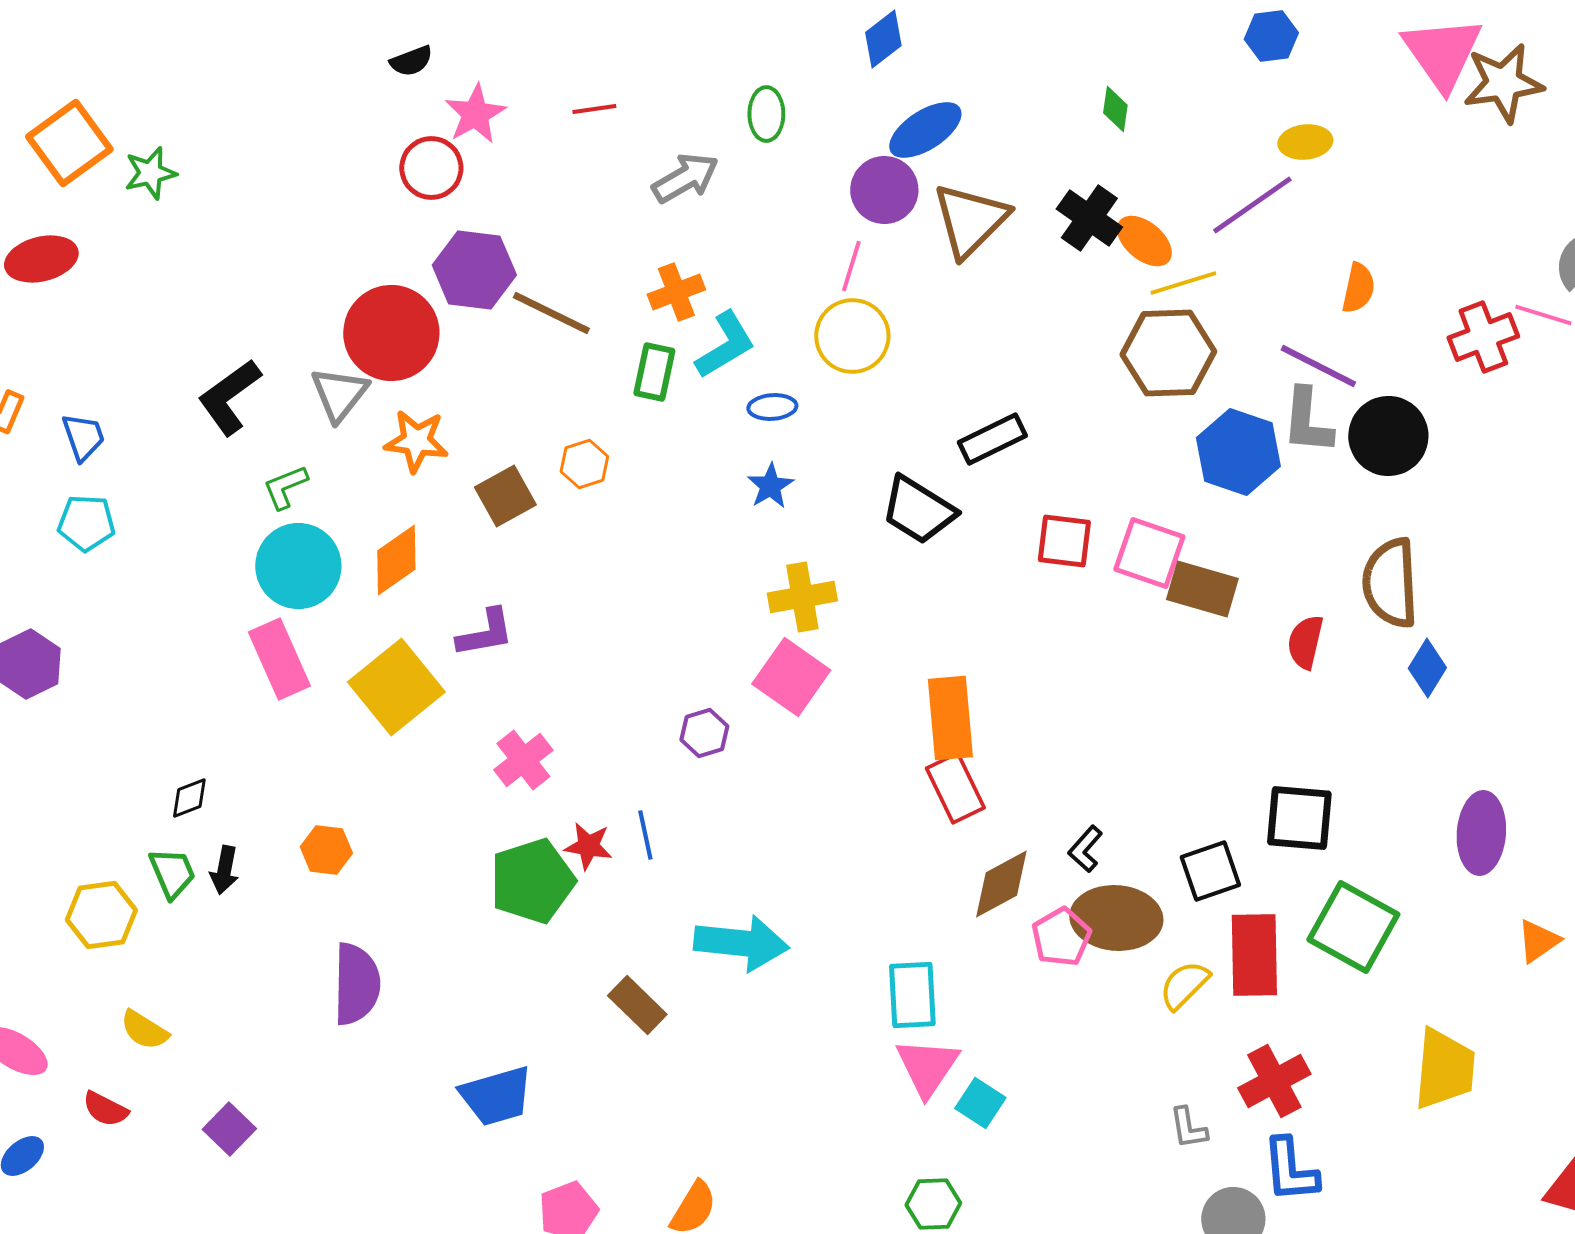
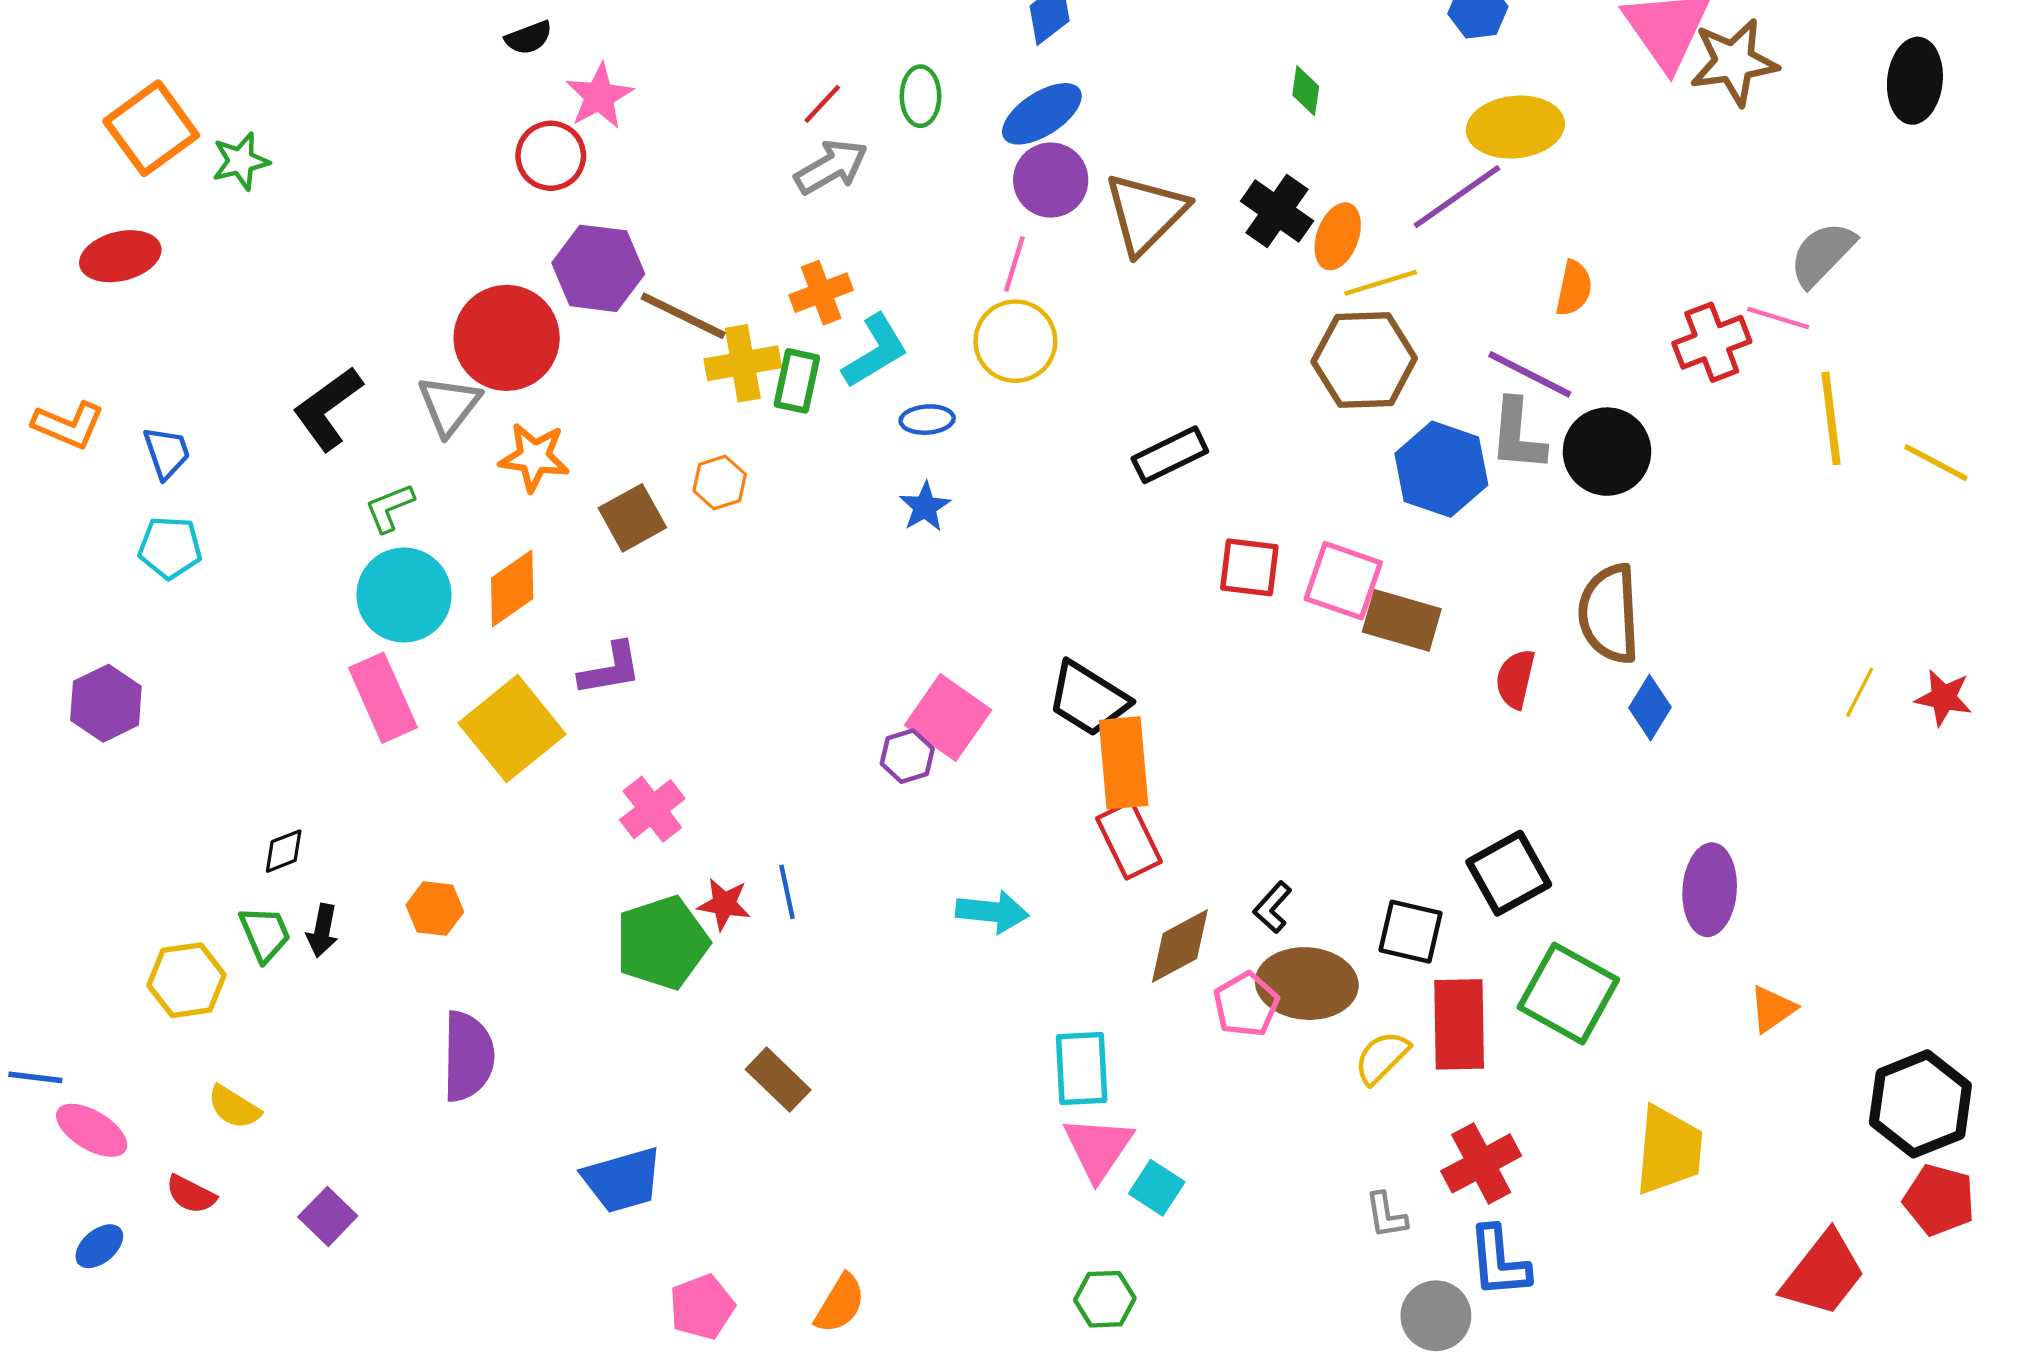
red line: (594, 109) -> (822, 104), moved, turned -39
blue ellipse: (925, 130) -> (1042, 114), moved
yellow ellipse: (1305, 142) -> (1515, 127), size x1.6
orange ellipse: (1144, 241) -> (1338, 236), turned 70
black trapezoid: (918, 510) -> (1088, 699), moved
yellow cross: (802, 597) -> (743, 363), moved
purple hexagon: (704, 733) -> (907, 756), moved
black square: (1299, 818) -> (1509, 873), turned -34
black square: (1210, 871) -> (1411, 932), turned 32
cyan arrow: (741, 943) -> (992, 912), moved, size x0.7

